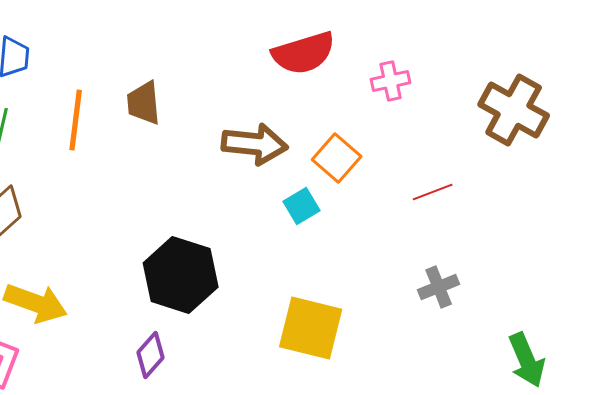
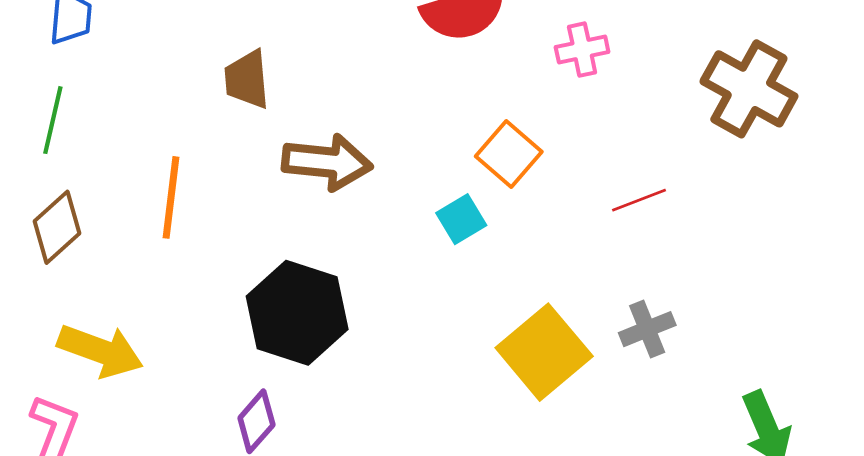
orange line: (76, 120) -> (171, 197), moved
brown arrow: (255, 144) -> (327, 162), moved
yellow square: (311, 328) -> (544, 352), moved, turned 36

